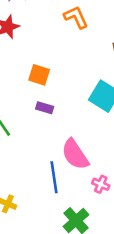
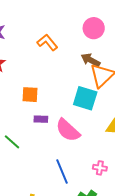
pink semicircle: (75, 154) -> (68, 130), moved

